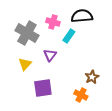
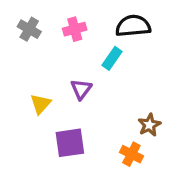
pink cross: (53, 22) -> (75, 29), moved, turned -32
gray cross: (27, 33) -> (29, 29), moved, size x0.6

